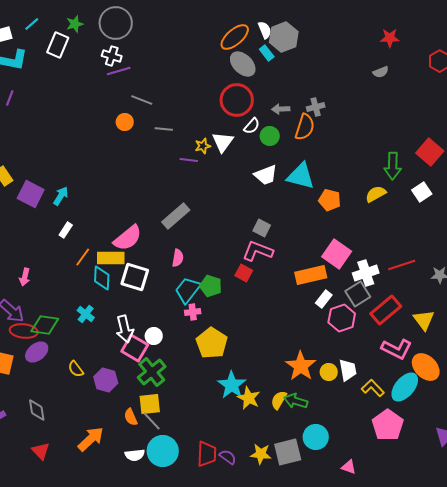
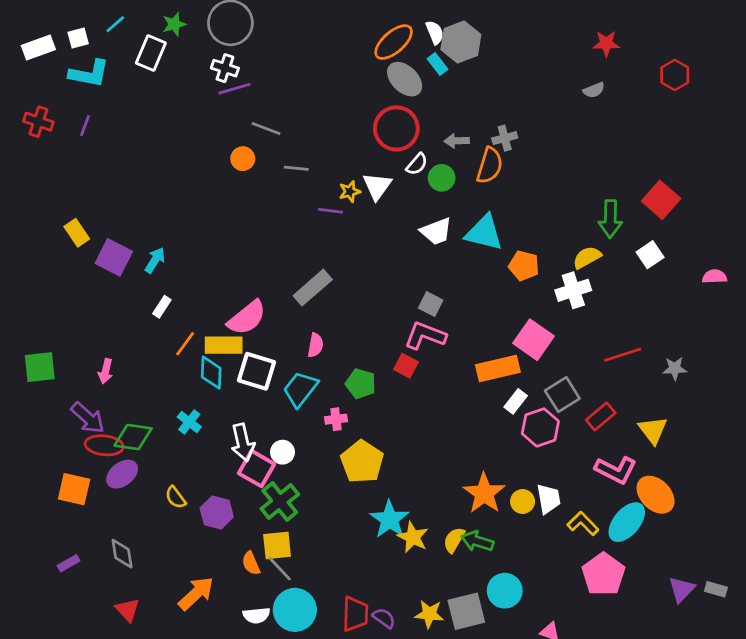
white cross: (366, 273) -> (573, 290), moved
cyan trapezoid: (188, 290) -> (300, 389), moved
red rectangle: (386, 310) -> (601, 416), size x0.7

